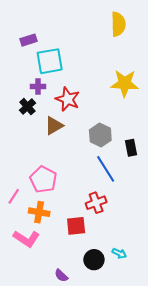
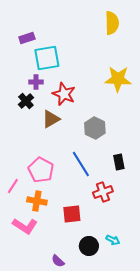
black rectangle: (131, 148) -> (119, 162), moved
blue line: (106, 169) -> (81, 164), moved
red cross: (96, 203) -> (103, 192), moved

